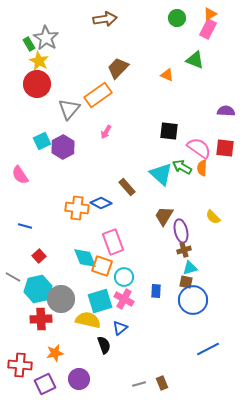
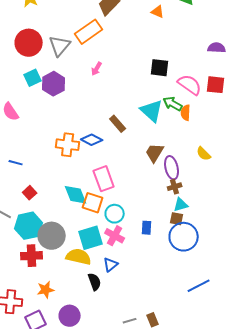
red circle: (37, 84) -> (29, 43), moved
orange semicircle: (202, 168) -> (186, 113), moved

